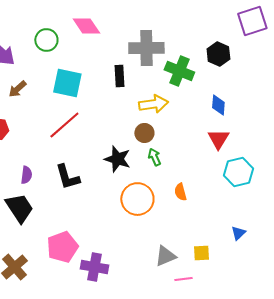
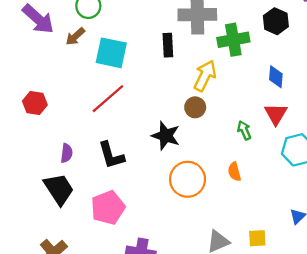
green cross: (179, 71) -> (233, 40), turned -32
brown arrow: (17, 89) -> (75, 36), moved
yellow arrow: (153, 104) -> (205, 76), turned -56
green arrow: (154, 157) -> (244, 130), moved
pink pentagon: (62, 247) -> (108, 208), moved

